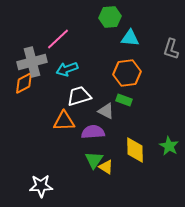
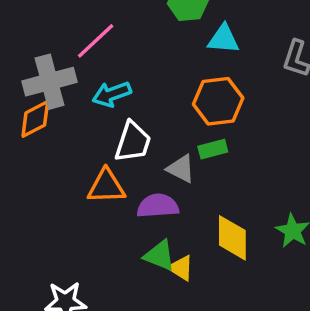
white trapezoid: (79, 96) -> (133, 142), turned 125
green rectangle: (124, 100) -> (213, 149), turned -35
green triangle: (94, 160) -> (160, 256), turned -42

